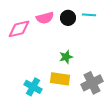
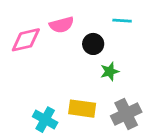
black circle: (68, 18) -> (93, 44), moved
green star: (66, 57) -> (110, 71), moved

